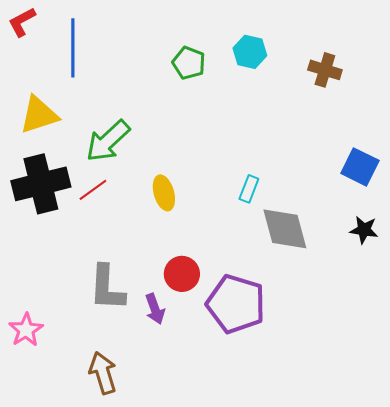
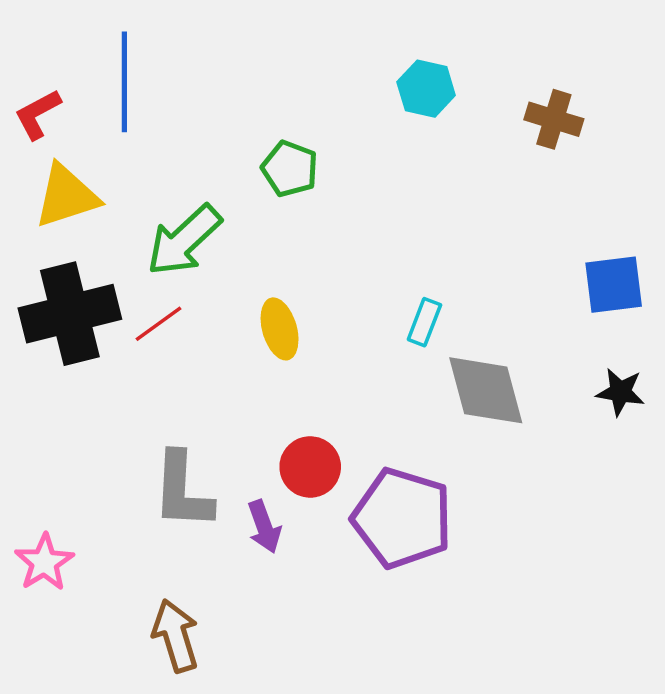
red L-shape: (22, 22) -> (38, 114), moved
green pentagon: (189, 63) -> (290, 169), moved
blue square: (360, 167) -> (614, 285), turned -33

